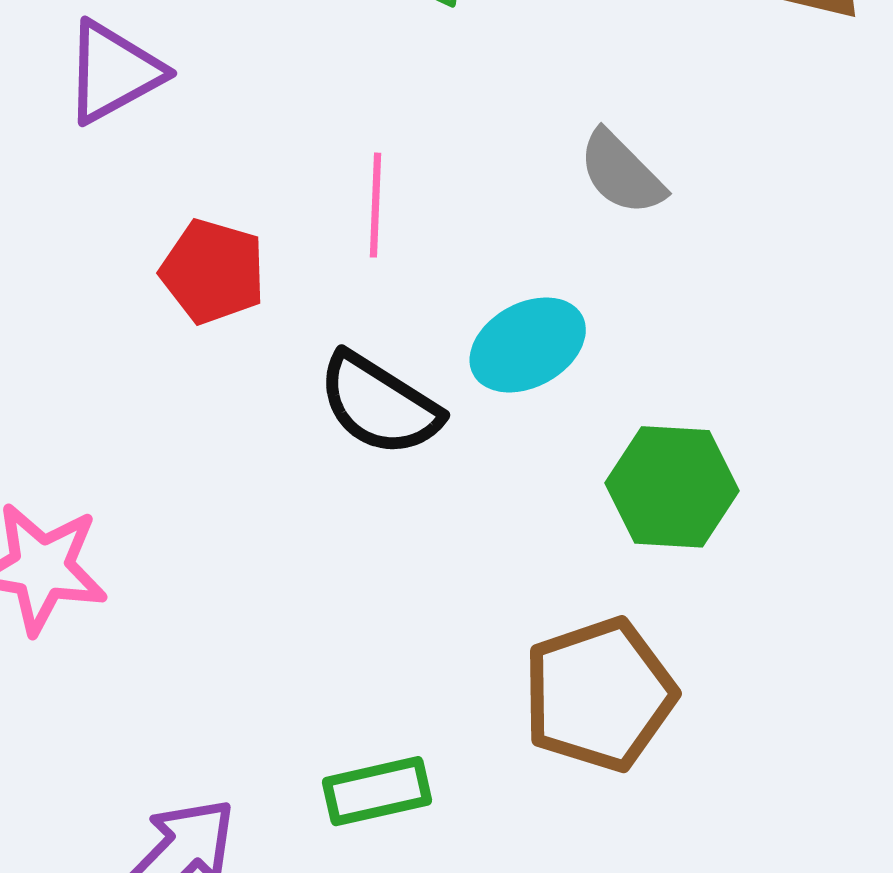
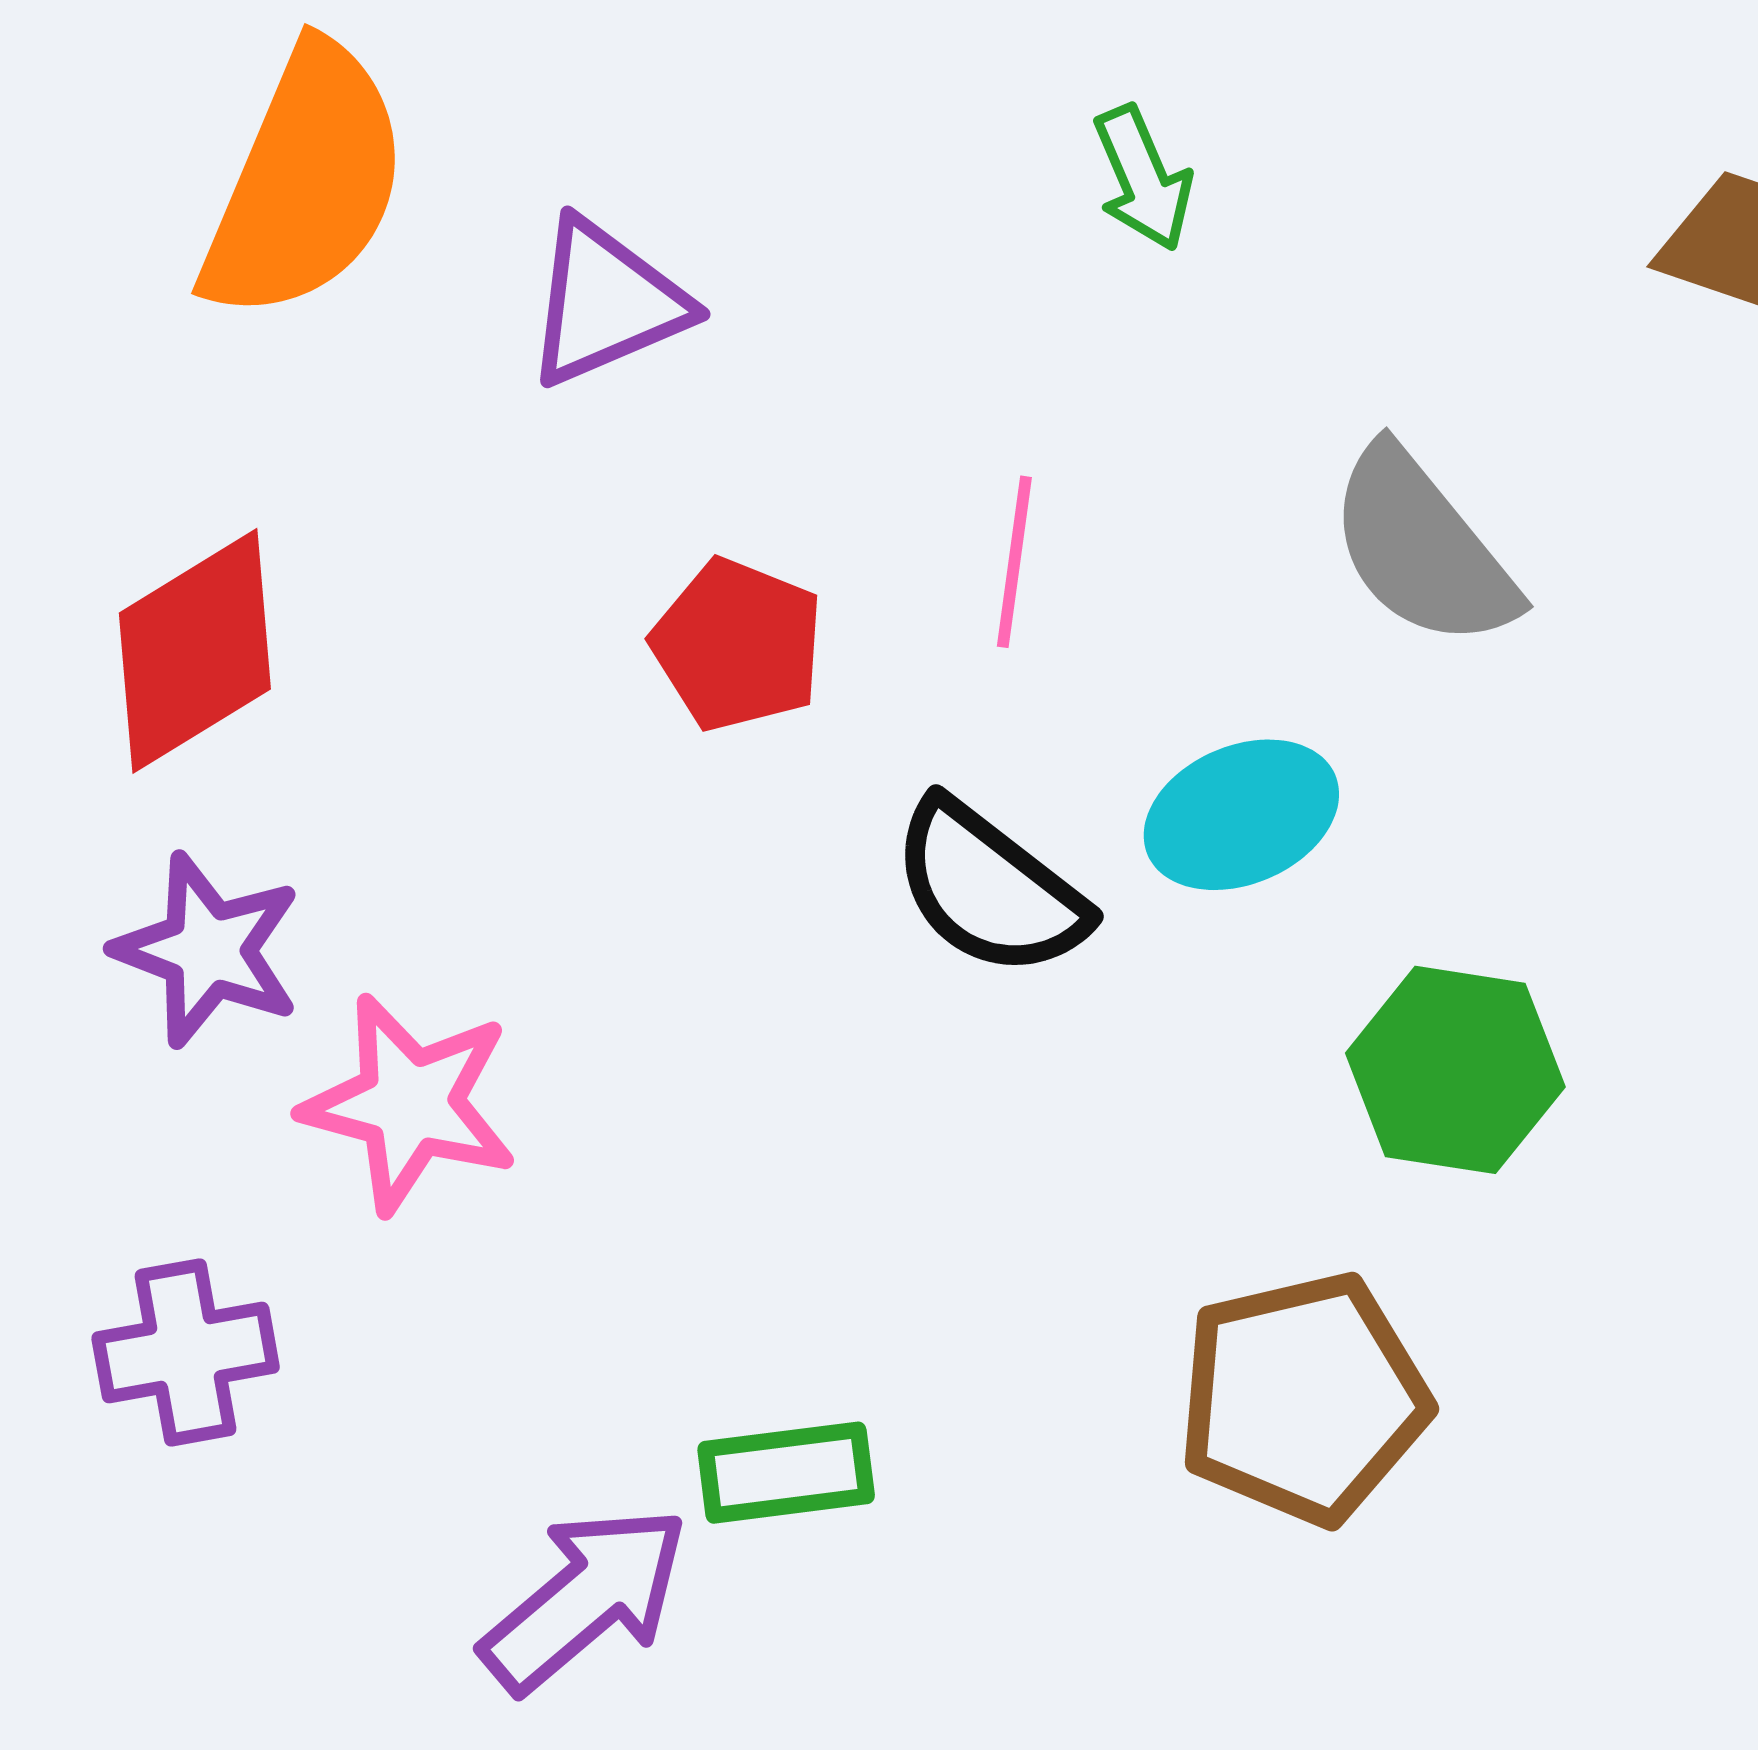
gray semicircle: (621, 173) -> (1422, 548), size x1.4
green rectangle: (377, 791) -> (786, 1473), moved

